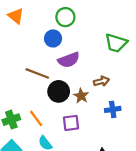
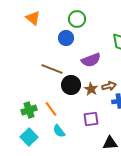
purple semicircle: (69, 60) -> (91, 60), moved
brown arrow: (101, 81) -> (109, 86), moved
purple square: (71, 123) -> (91, 119), moved

